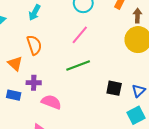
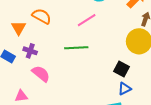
orange semicircle: (34, 45) -> (42, 16), turned -60
black square: (114, 88) -> (122, 69), moved

